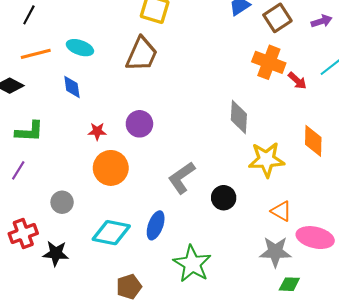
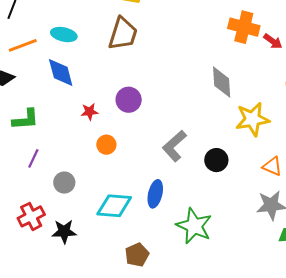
blue diamond: (72, 87) -> (61, 73), size x1.4
orange circle: (111, 168) -> (106, 145), size x0.6
purple line: (18, 170) -> (33, 158), moved

